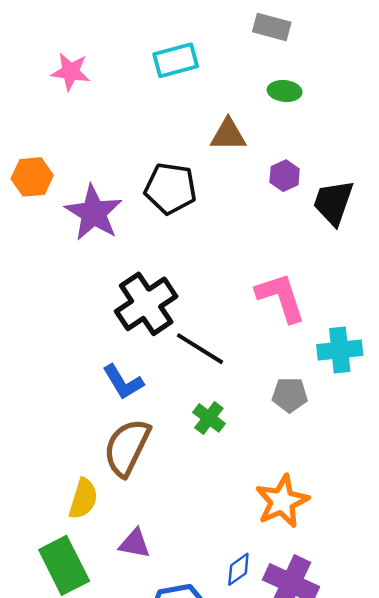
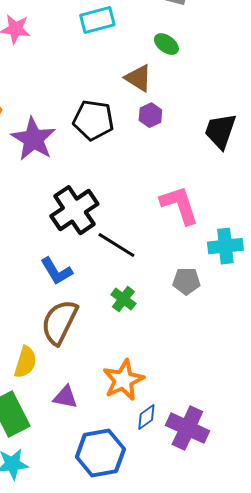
green ellipse: (285, 91) -> (166, 44), moved, turned 30
brown triangle: (228, 135) -> (138, 78), turned 32
purple hexagon: (285, 176) -> (150, 115), moved
orange star: (282, 501) -> (123, 380), moved

